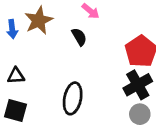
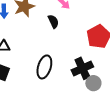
black cross: (138, 85) -> (82, 68), moved

